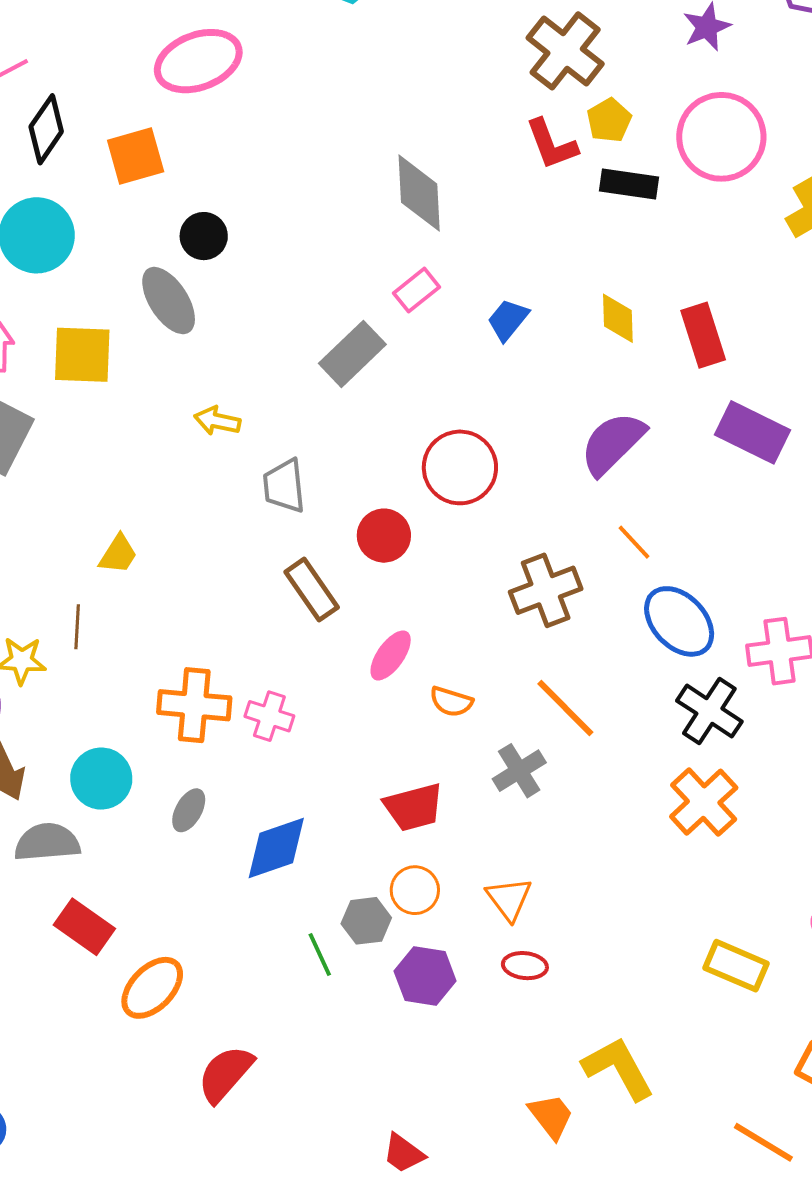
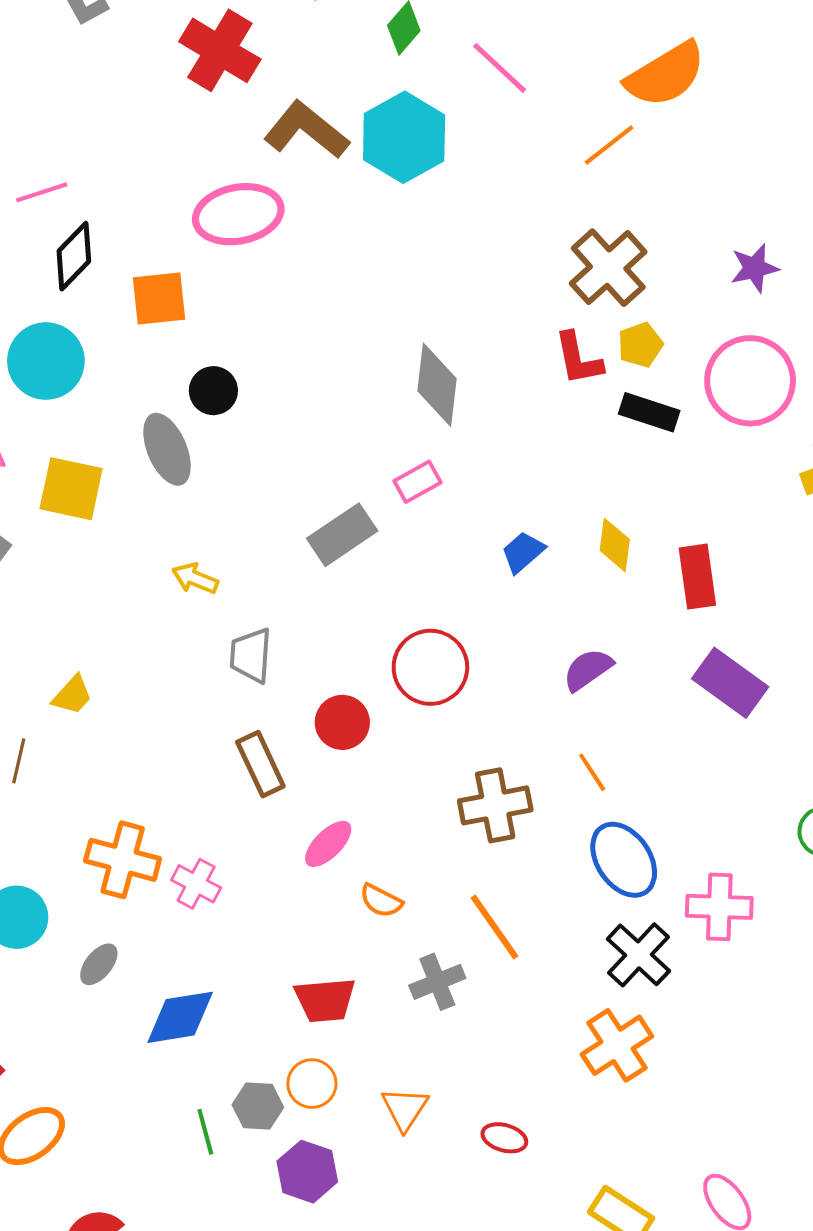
blue trapezoid: (508, 320) -> (523, 552), moved
purple semicircle: (613, 443) -> (588, 670), size x0.7
red ellipse: (525, 966) -> (504, 1138), moved

